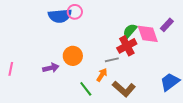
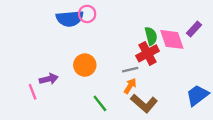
green semicircle: (130, 31) -> (151, 36), turned 126
purple arrow: (51, 68) -> (49, 79), moved
pink line: (11, 69) -> (33, 92), moved, turned -32
orange arrow: (102, 75) -> (130, 86), moved

